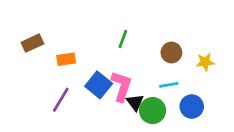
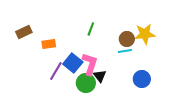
yellow star: (205, 62) -> (145, 34), moved, size x1.5
cyan line: (169, 85) -> (125, 51), moved
purple line: (61, 100) -> (56, 71), moved
green circle: (153, 111) -> (86, 83), moved

